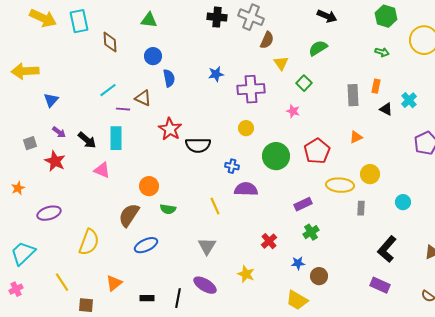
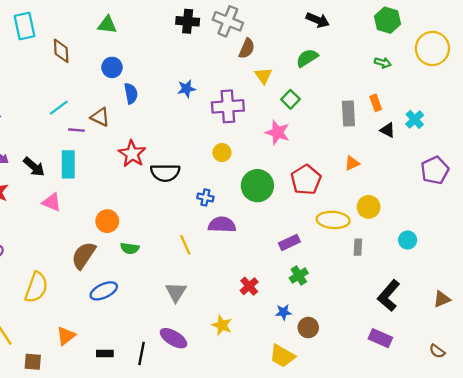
orange rectangle: (376, 86) -> (376, 103), turned -32
pink star: (293, 111) -> (278, 132), size x1.5

